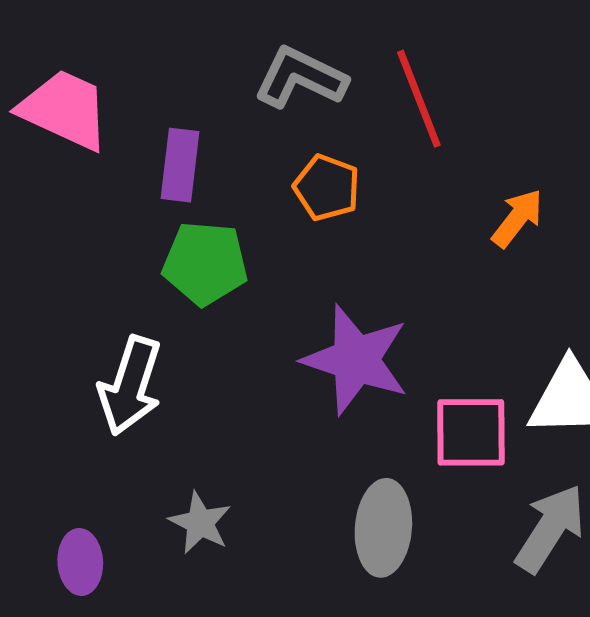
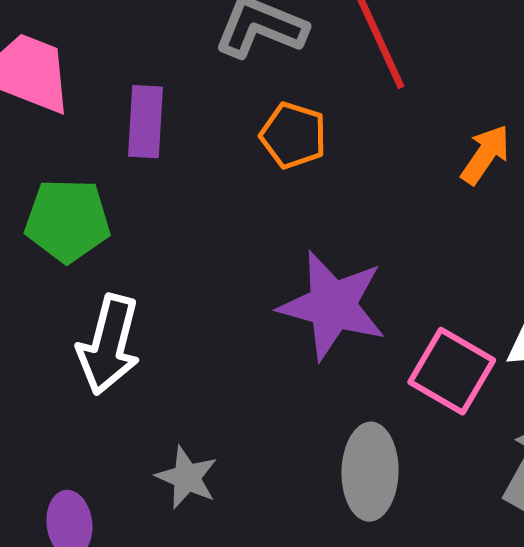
green pentagon: (205, 263) -> (68, 220), moved
pink square: (471, 432) -> (452, 371), turned 34

